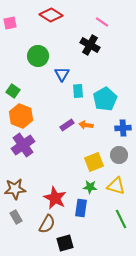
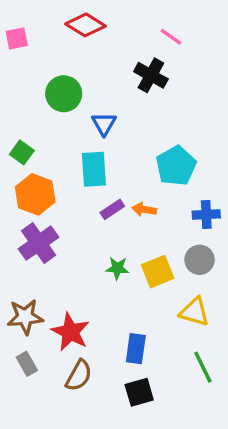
cyan rectangle: (78, 91) -> (94, 169), moved, size x1.5
green star: (90, 187) -> (117, 268), moved
red star: (55, 198) -> (70, 332), moved
black square: (65, 243) -> (139, 392), moved

